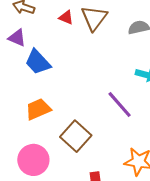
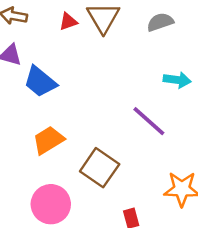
red triangle: (66, 17) -> (68, 22), turned -35

